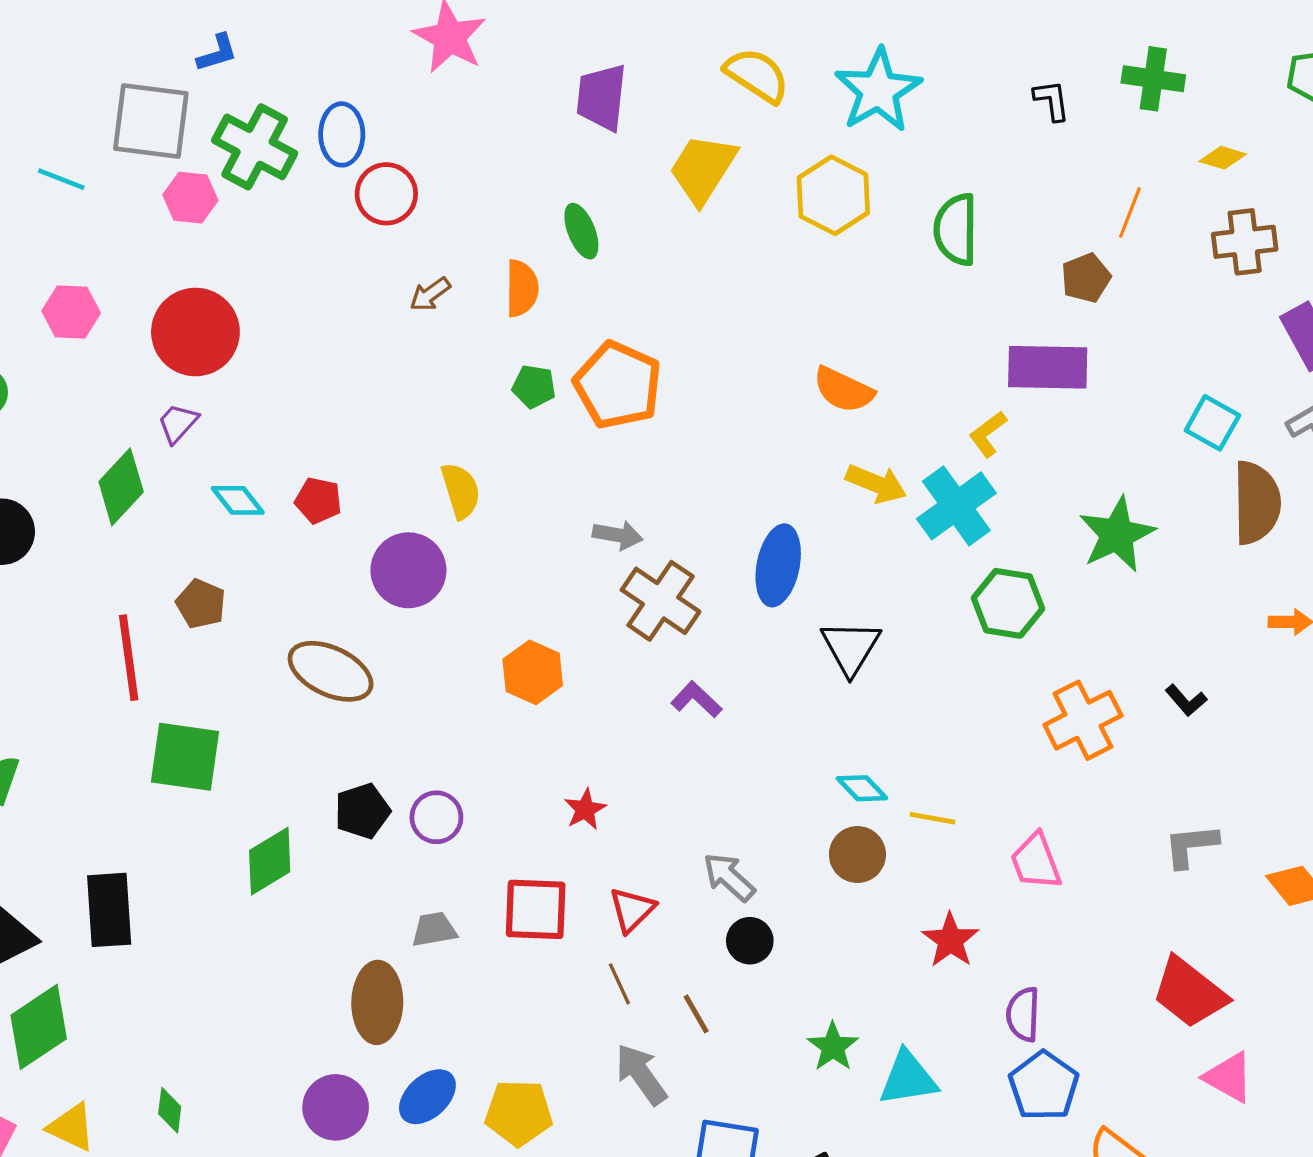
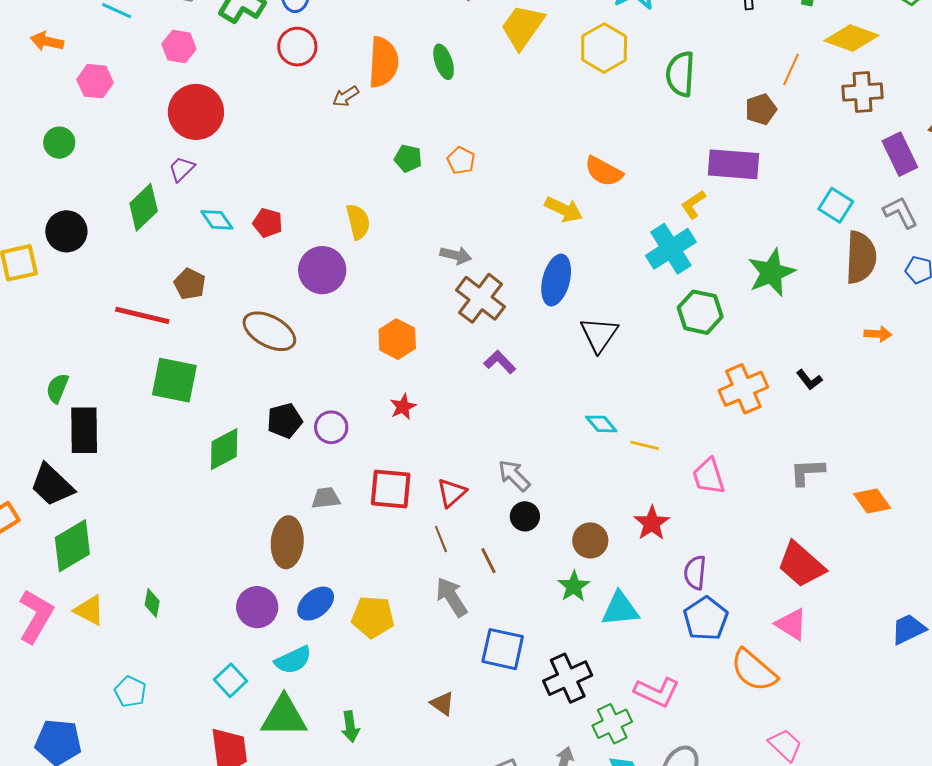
yellow diamond: (1223, 158) -> (852, 38), size x1.8
red circle: (386, 194) -> (297, 47), moved
pink hexagon: (190, 198) -> (179, 46), moved
orange semicircle: (522, 288) -> (383, 62), moved, size x1.4
pink hexagon: (71, 312) -> (95, 81), moved
orange pentagon: (618, 385) -> (461, 160), size x0.5
yellow arrow: (876, 484) -> (564, 209), moved
red line: (129, 658) -> (142, 315), turned -72
red star: (585, 809) -> (403, 407), moved
brown circle: (857, 855) -> (590, 540), moved
black rectangle: (109, 910) -> (84, 430), moved
pink triangle: (1229, 1077) -> (791, 624), moved

